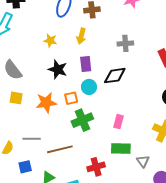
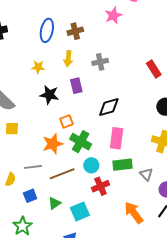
gray cross: (125, 43) -> (100, 62), moved
black diamond: (115, 76) -> (109, 107), moved
cyan circle: (89, 87) -> (91, 165), moved
orange star: (46, 103) -> (53, 144), moved
green cross: (82, 120) -> (81, 142), turned -30
pink rectangle: (118, 122) -> (117, 138), size x1.5

